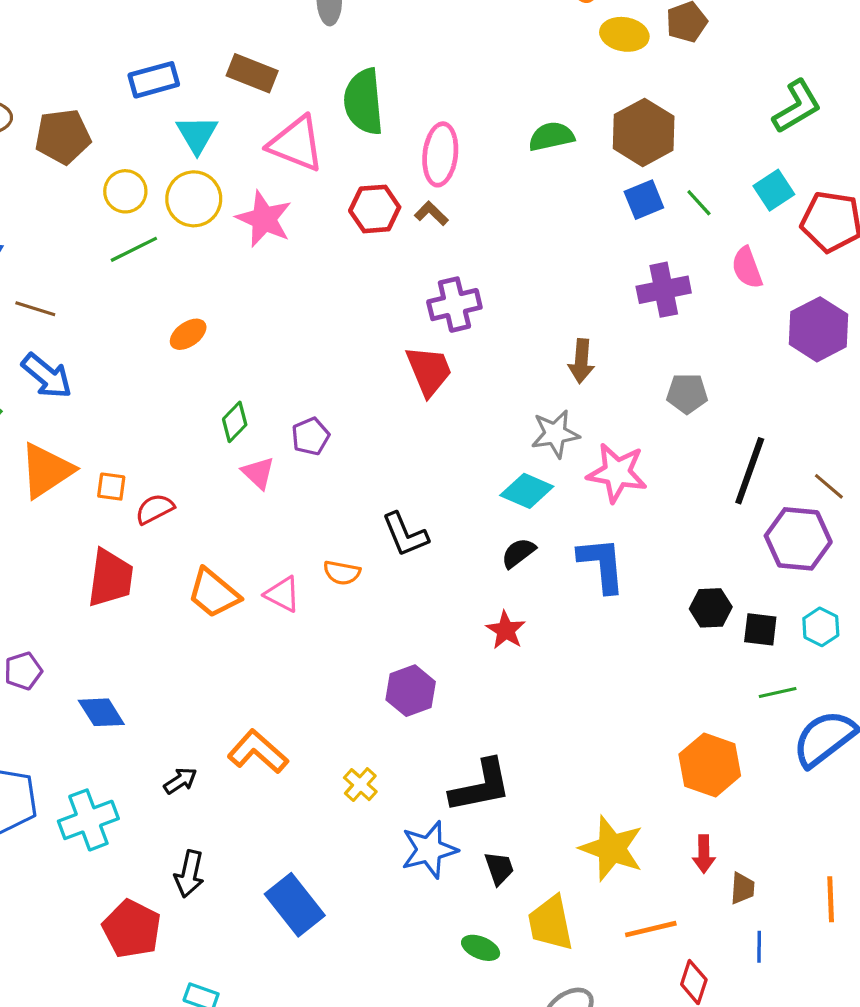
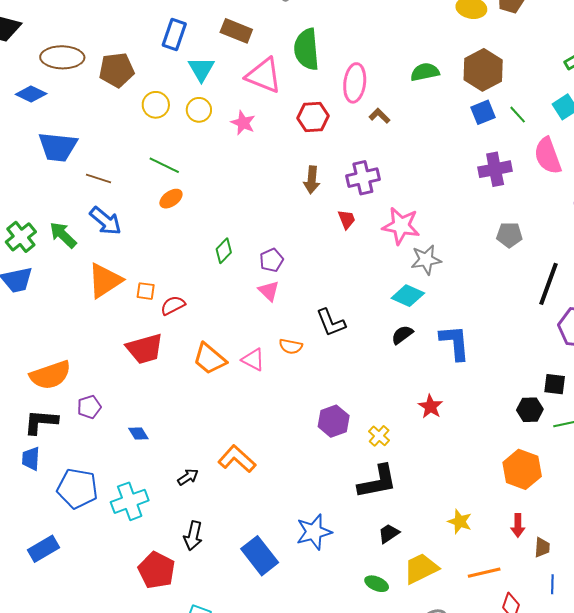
blue rectangle: (154, 80) -> (174, 35), turned -56
yellow circle: (194, 199) -> (199, 110), size x0.7
brown L-shape: (431, 213) -> (379, 116), moved
pink star: (264, 219) -> (243, 123), size x0.7
green line: (134, 249) -> (164, 165), moved, turned 52
pink semicircle: (747, 268) -> (548, 156), size x1.4
orange ellipse: (188, 334) -> (171, 199), moved
brown arrow: (581, 361) -> (312, 180), moved
red trapezoid: (429, 371) -> (347, 219), size x0.6
pink triangle: (258, 473) -> (269, 291), moved
pink star: (617, 473) -> (401, 226), moved
red trapezoid: (110, 578) -> (145, 349), turned 66
black hexagon: (711, 608) -> (530, 410), moved
red star: (506, 630) -> (430, 406), moved
blue diamond: (101, 712) -> (138, 433), size x0.7
yellow cross: (360, 785) -> (379, 436), moved
yellow star: (612, 848) -> (460, 522), size x0.6
blue star: (429, 850) -> (314, 532), moved
black trapezoid: (499, 868) -> (389, 534), turned -105
yellow trapezoid: (551, 923) -> (421, 568), turned 75

